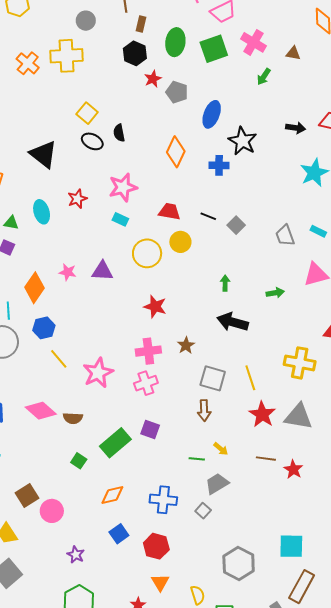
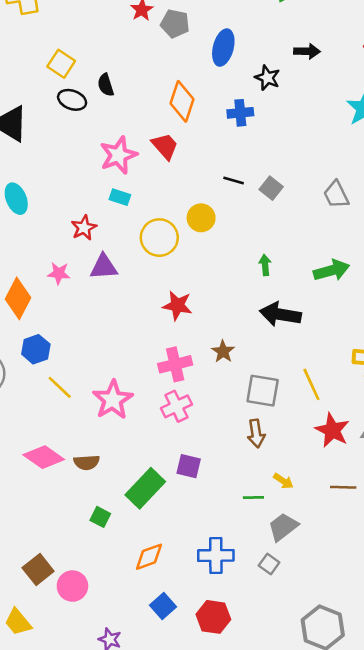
black arrow: (296, 128) -> (307, 51), moved
black star: (243, 141) -> (267, 78), size x0.7
red star: (77, 199) -> (84, 228), moved
red trapezoid: (169, 212) -> (165, 146), moved, turned 45
green arrow: (275, 293) -> (332, 270), size x1.5

